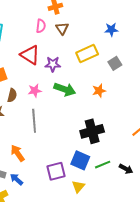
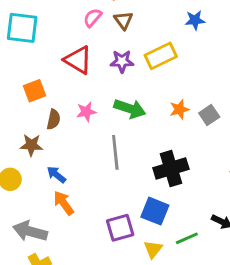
pink semicircle: (41, 26) -> (93, 18), turned -144
gray square: (115, 63) -> (209, 115), moved
purple star: (53, 64) -> (122, 61), moved
gray line: (34, 121) -> (115, 152), moved
green line: (103, 165) -> (187, 238), moved
blue arrow: (17, 179) -> (56, 175), moved

